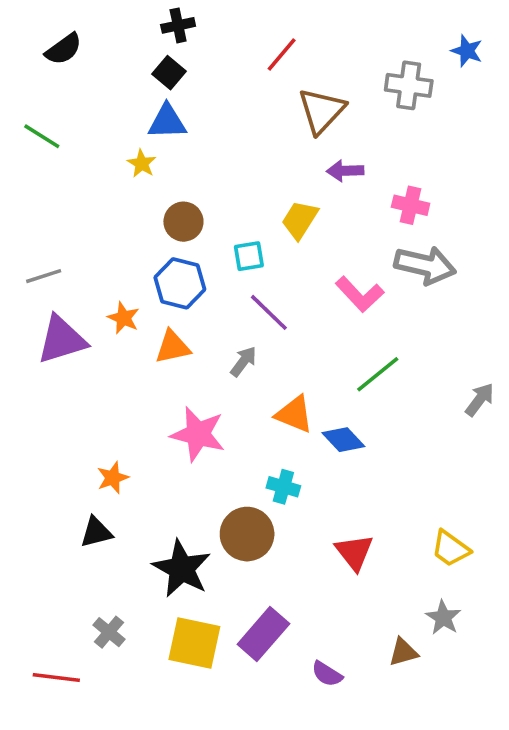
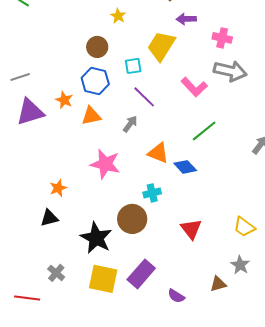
yellow star: (142, 163) -> (118, 16), moved
yellow trapezoid: (300, 220) -> (161, 46), size x1.4
cyan cross: (283, 487) -> (152, 193), turned -30

